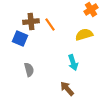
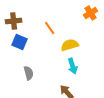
brown cross: (31, 22) -> (14, 21), moved
yellow semicircle: (84, 35) -> (70, 45), moved

